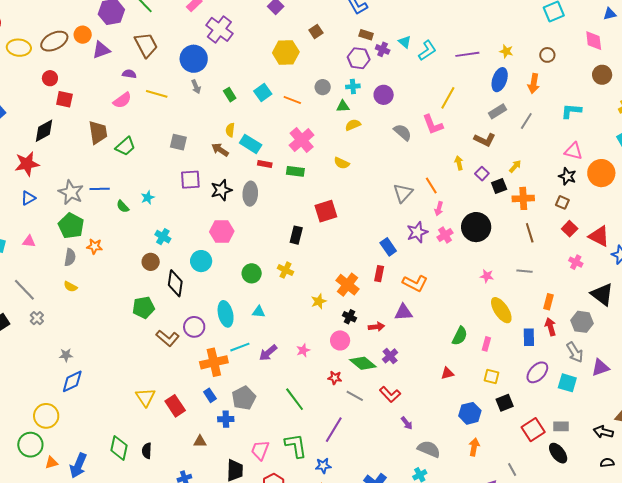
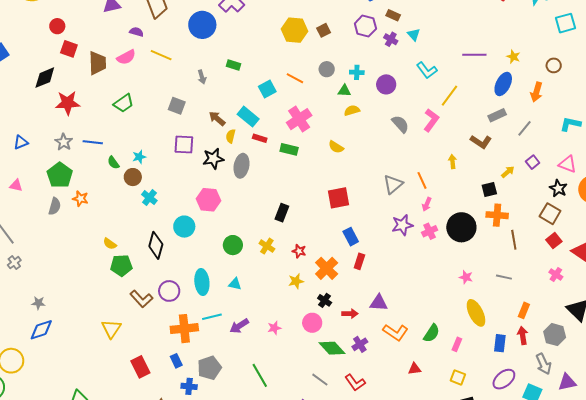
brown square: (316, 31) -> (324, 30), moved
brown rectangle: (366, 35) -> (393, 15), moved
cyan L-shape: (427, 51) -> (427, 70), moved, turned 80
purple hexagon: (359, 58) -> (365, 26), moved
gray arrow: (196, 87) -> (202, 77), moved
cyan square: (263, 92) -> (267, 89), moved
green rectangle: (230, 95) -> (234, 65), turned -48
pink L-shape: (433, 125) -> (431, 120), turned -130
yellow semicircle: (230, 130) -> (231, 136), moved
brown trapezoid: (98, 132) -> (97, 63), moved
red star: (27, 164) -> (68, 103), moved
purple square: (482, 174) -> (533, 162), moved
gray star: (71, 192) -> (64, 142), size x0.7
orange cross: (523, 198) -> (497, 215), moved
brown square: (562, 202) -> (550, 214), size x1.5
red square: (326, 211) -> (338, 198), moved
blue rectangle: (388, 247) -> (351, 237), moved
brown circle: (151, 262) -> (133, 177), moved
orange L-shape: (415, 283) -> (396, 332), moved
yellow semicircle: (70, 287) -> (110, 244), moved
red star: (335, 378) -> (299, 251), moved
yellow triangle: (145, 397) -> (111, 329), moved

